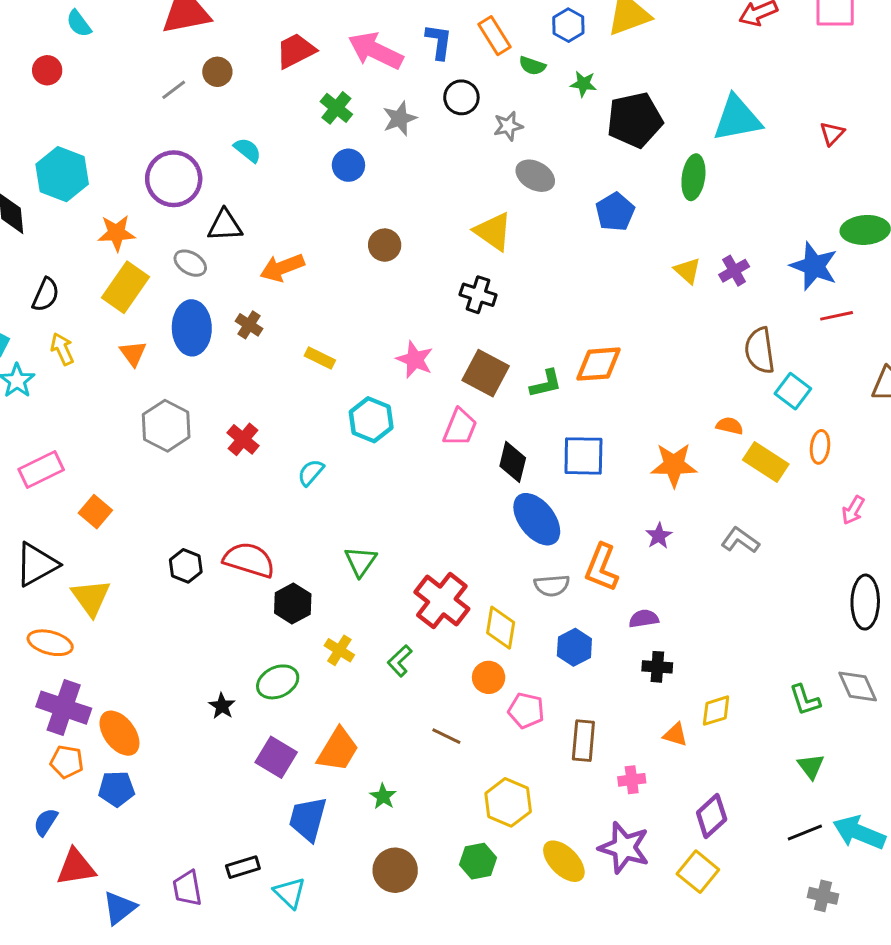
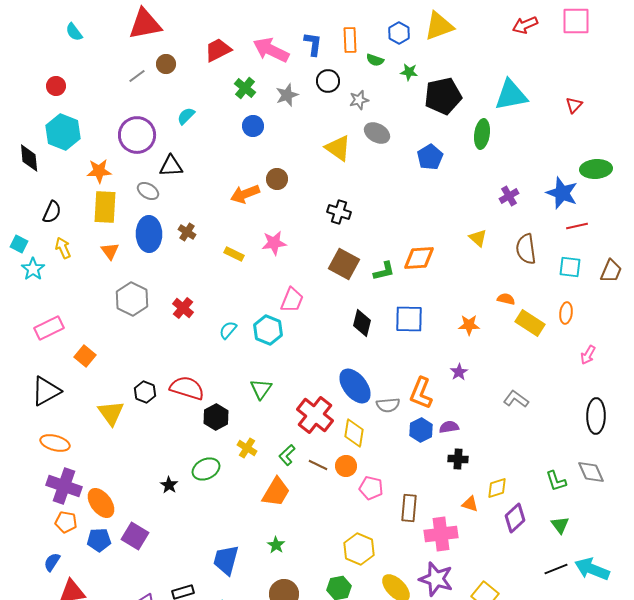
orange rectangle: (495, 36) -> (350, 40), turned 30
red circle: (47, 70) -> (56, 86), moved
cyan semicircle: (248, 150) -> (186, 116), turned -84
yellow triangle: (493, 231) -> (338, 148), moved
orange arrow: (282, 268) -> (245, 194), moved
yellow triangle: (687, 271) -> (478, 238), moved
yellow rectangle: (125, 287) -> (105, 207), turned -32
pink star: (415, 360) -> (274, 243), moved, turned -30
cyan square: (793, 391) -> (570, 267), moved, turned -30
cyan hexagon: (371, 420) -> (268, 330), moved
pink trapezoid: (460, 427) -> (292, 300), moved
orange star: (674, 465) -> (469, 325), size x0.7
blue ellipse: (537, 519) -> (355, 386), moved
gray L-shape: (740, 540) -> (516, 399), moved
yellow triangle: (91, 598) -> (111, 413), moved
blue hexagon: (574, 647) -> (421, 430), moved
brown line: (446, 736) -> (318, 465), moved
orange trapezoid: (338, 750) -> (276, 492), moved
purple square: (276, 757) -> (135, 536), moved
pink cross: (632, 780) -> (441, 534), size x1.8
purple diamond: (712, 816) -> (515, 518), moved

